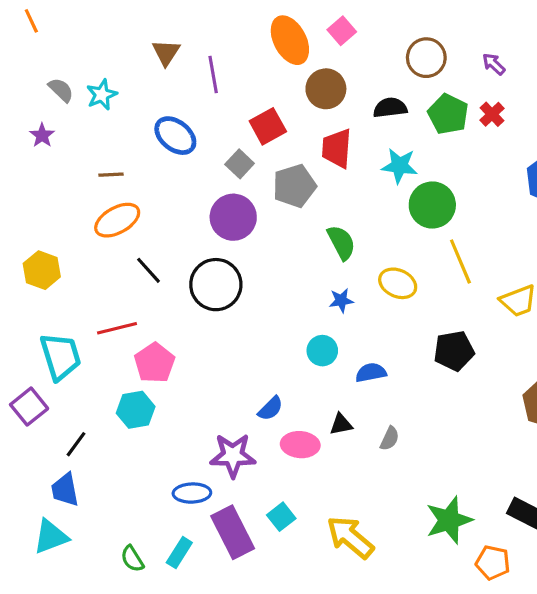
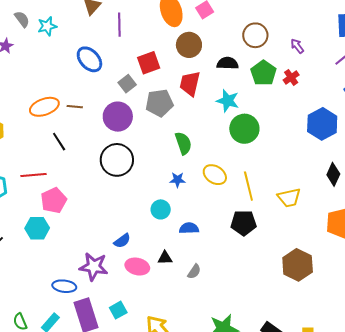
brown line: (111, 175) -> (75, 107), moved
yellow line: (460, 261) -> (248, 186), moved
black circle: (216, 285) -> (117, 160), moved

